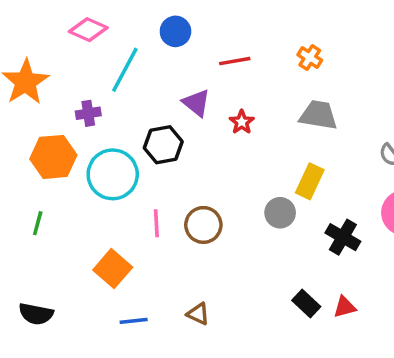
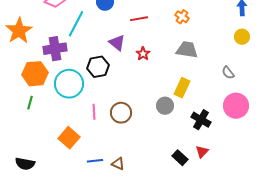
purple cross: (88, 113) -> (55, 49), size x1.6
green line: (38, 223) -> (30, 103), moved
red triangle: (345, 307) -> (202, 152), moved, turned -32
blue line: (134, 321) -> (95, 161), moved

